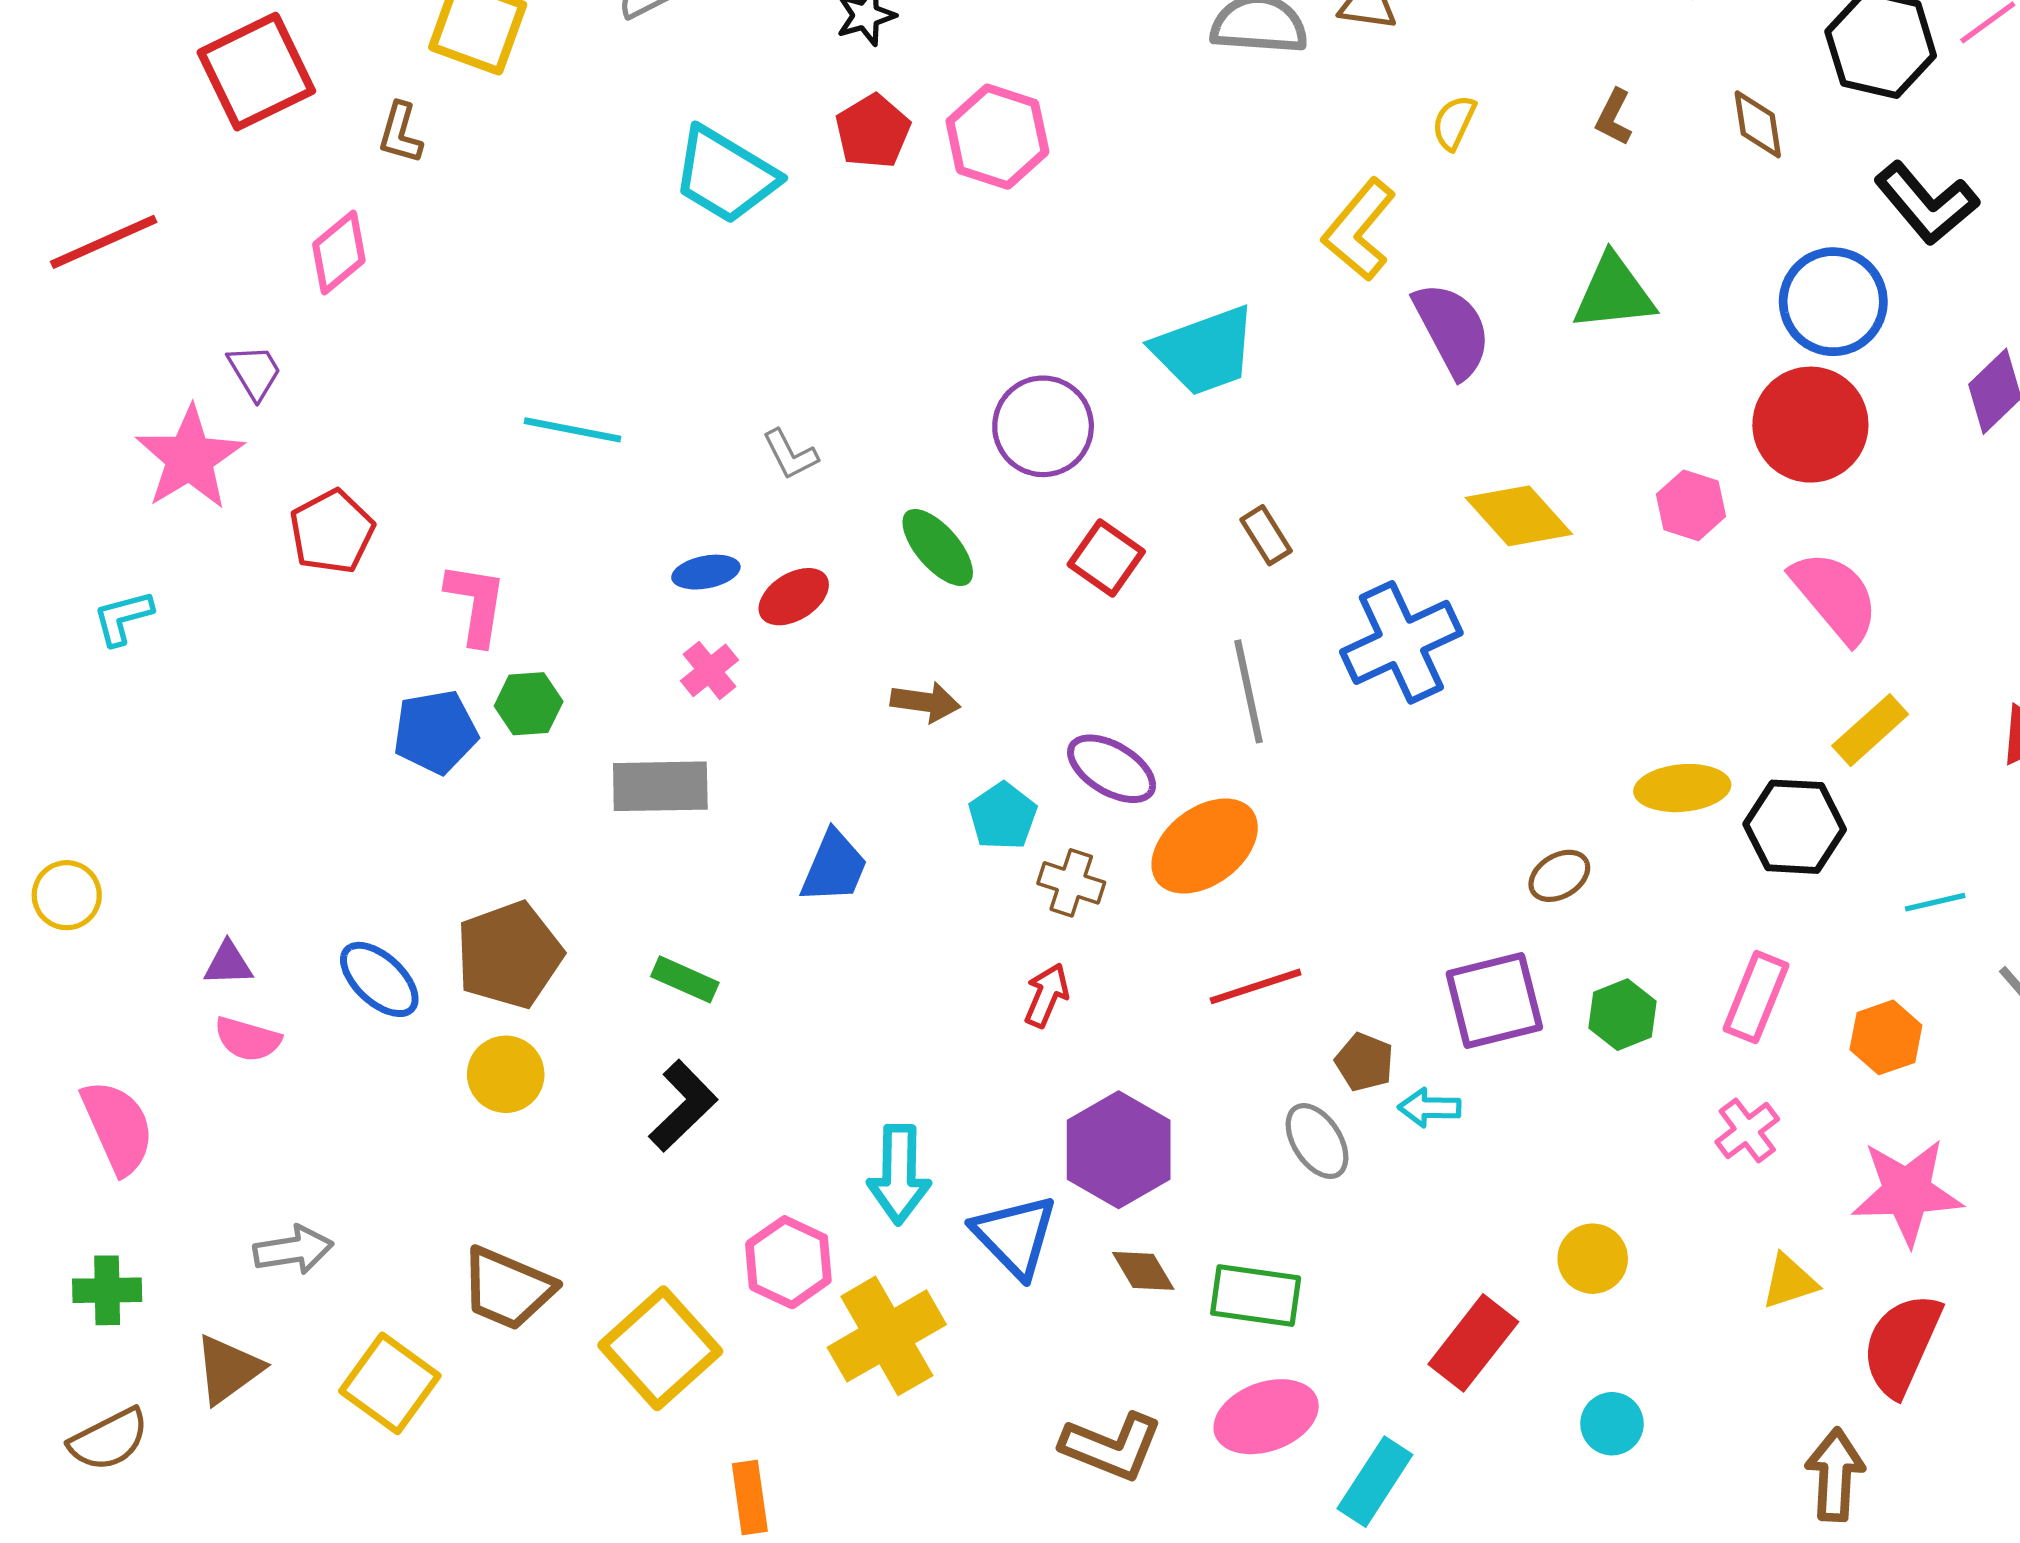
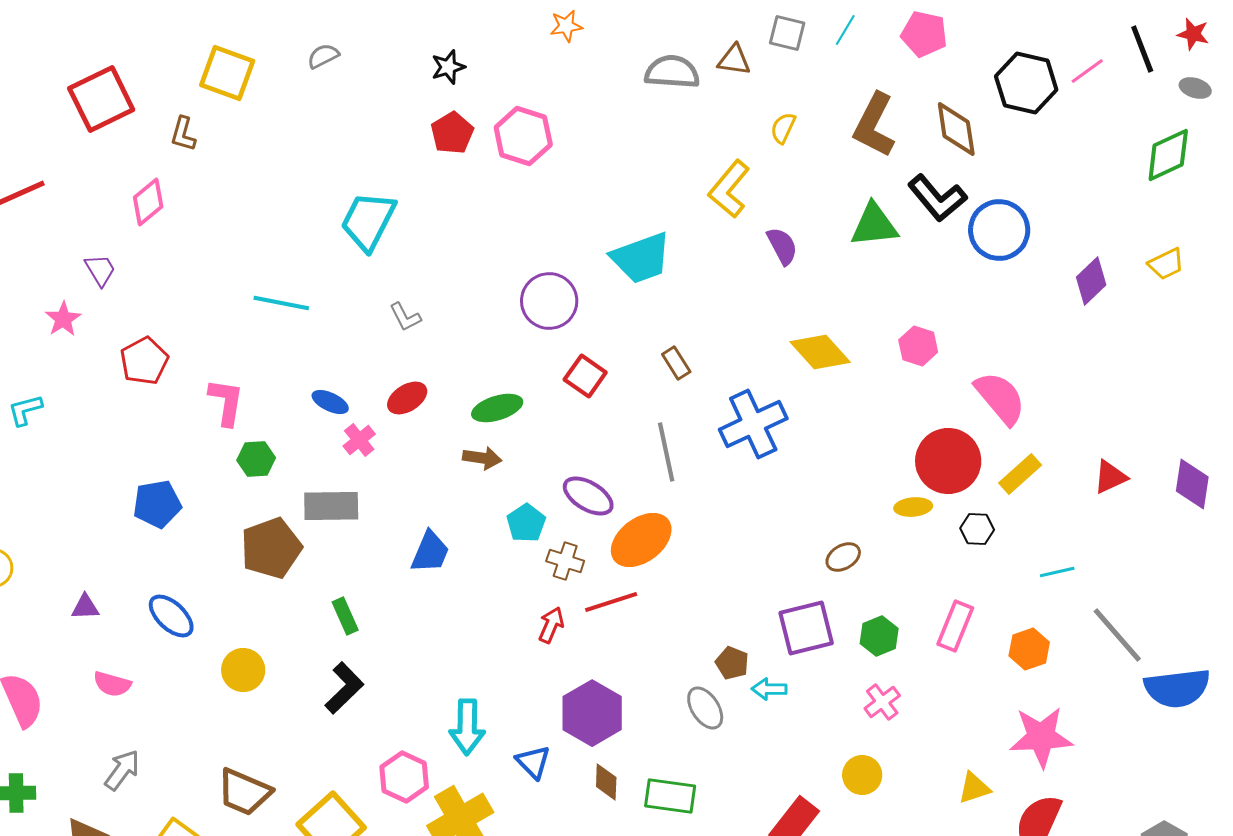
brown L-shape: (1614, 117) -> (874, 125), size x2.0
brown diamond: (1758, 124) -> (956, 129), size x1.4
cyan trapezoid: (725, 175) -> (368, 221), moved, turned 86
black L-shape: (1926, 203) -> (937, 198), moved
purple semicircle: (1452, 330) -> (782, 246), size x0.7
red circle: (1810, 425) -> (948, 461), moved
pink star: (190, 458) -> (63, 319), size x0.6
green ellipse: (938, 547) -> (497, 408), moved, turned -66
blue ellipse: (706, 572) -> (330, 402), moved, turned 36
blue pentagon: (435, 732) -> (157, 504), moved
yellow ellipse: (1682, 788) -> (913, 507), size x0.7
black hexagon: (1795, 827) -> (977, 529), size x0.6
brown pentagon: (509, 955) -> (271, 548), moved
green rectangle: (685, 979) -> (345, 616), turned 42
red line: (1256, 986) -> (611, 602), moved
pink semicircle: (248, 1039) -> (112, 684), moved
pink cross: (1747, 1130) -> (882, 702), moved
blue triangle: (1015, 1236) -> (533, 762), size x0.7
gray arrow: (293, 1250) -> (122, 770), turned -45
brown diamond: (1143, 1271) -> (606, 782), turned 33

